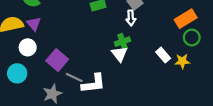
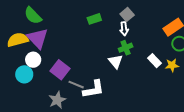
purple triangle: (34, 24) -> (38, 38), size x1.6
green cross: (123, 42) -> (126, 48), moved
cyan circle: (17, 73) -> (24, 74), moved

